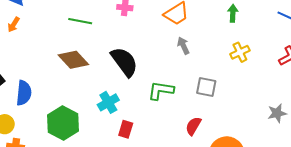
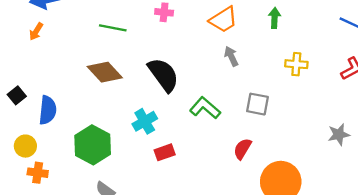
green arrow: (233, 13) -> (275, 18), moved
yellow cross: (240, 52) -> (296, 64), turned 30
green L-shape: (161, 91) -> (205, 108), turned 32
red rectangle: (126, 129) -> (165, 152), turned 54

